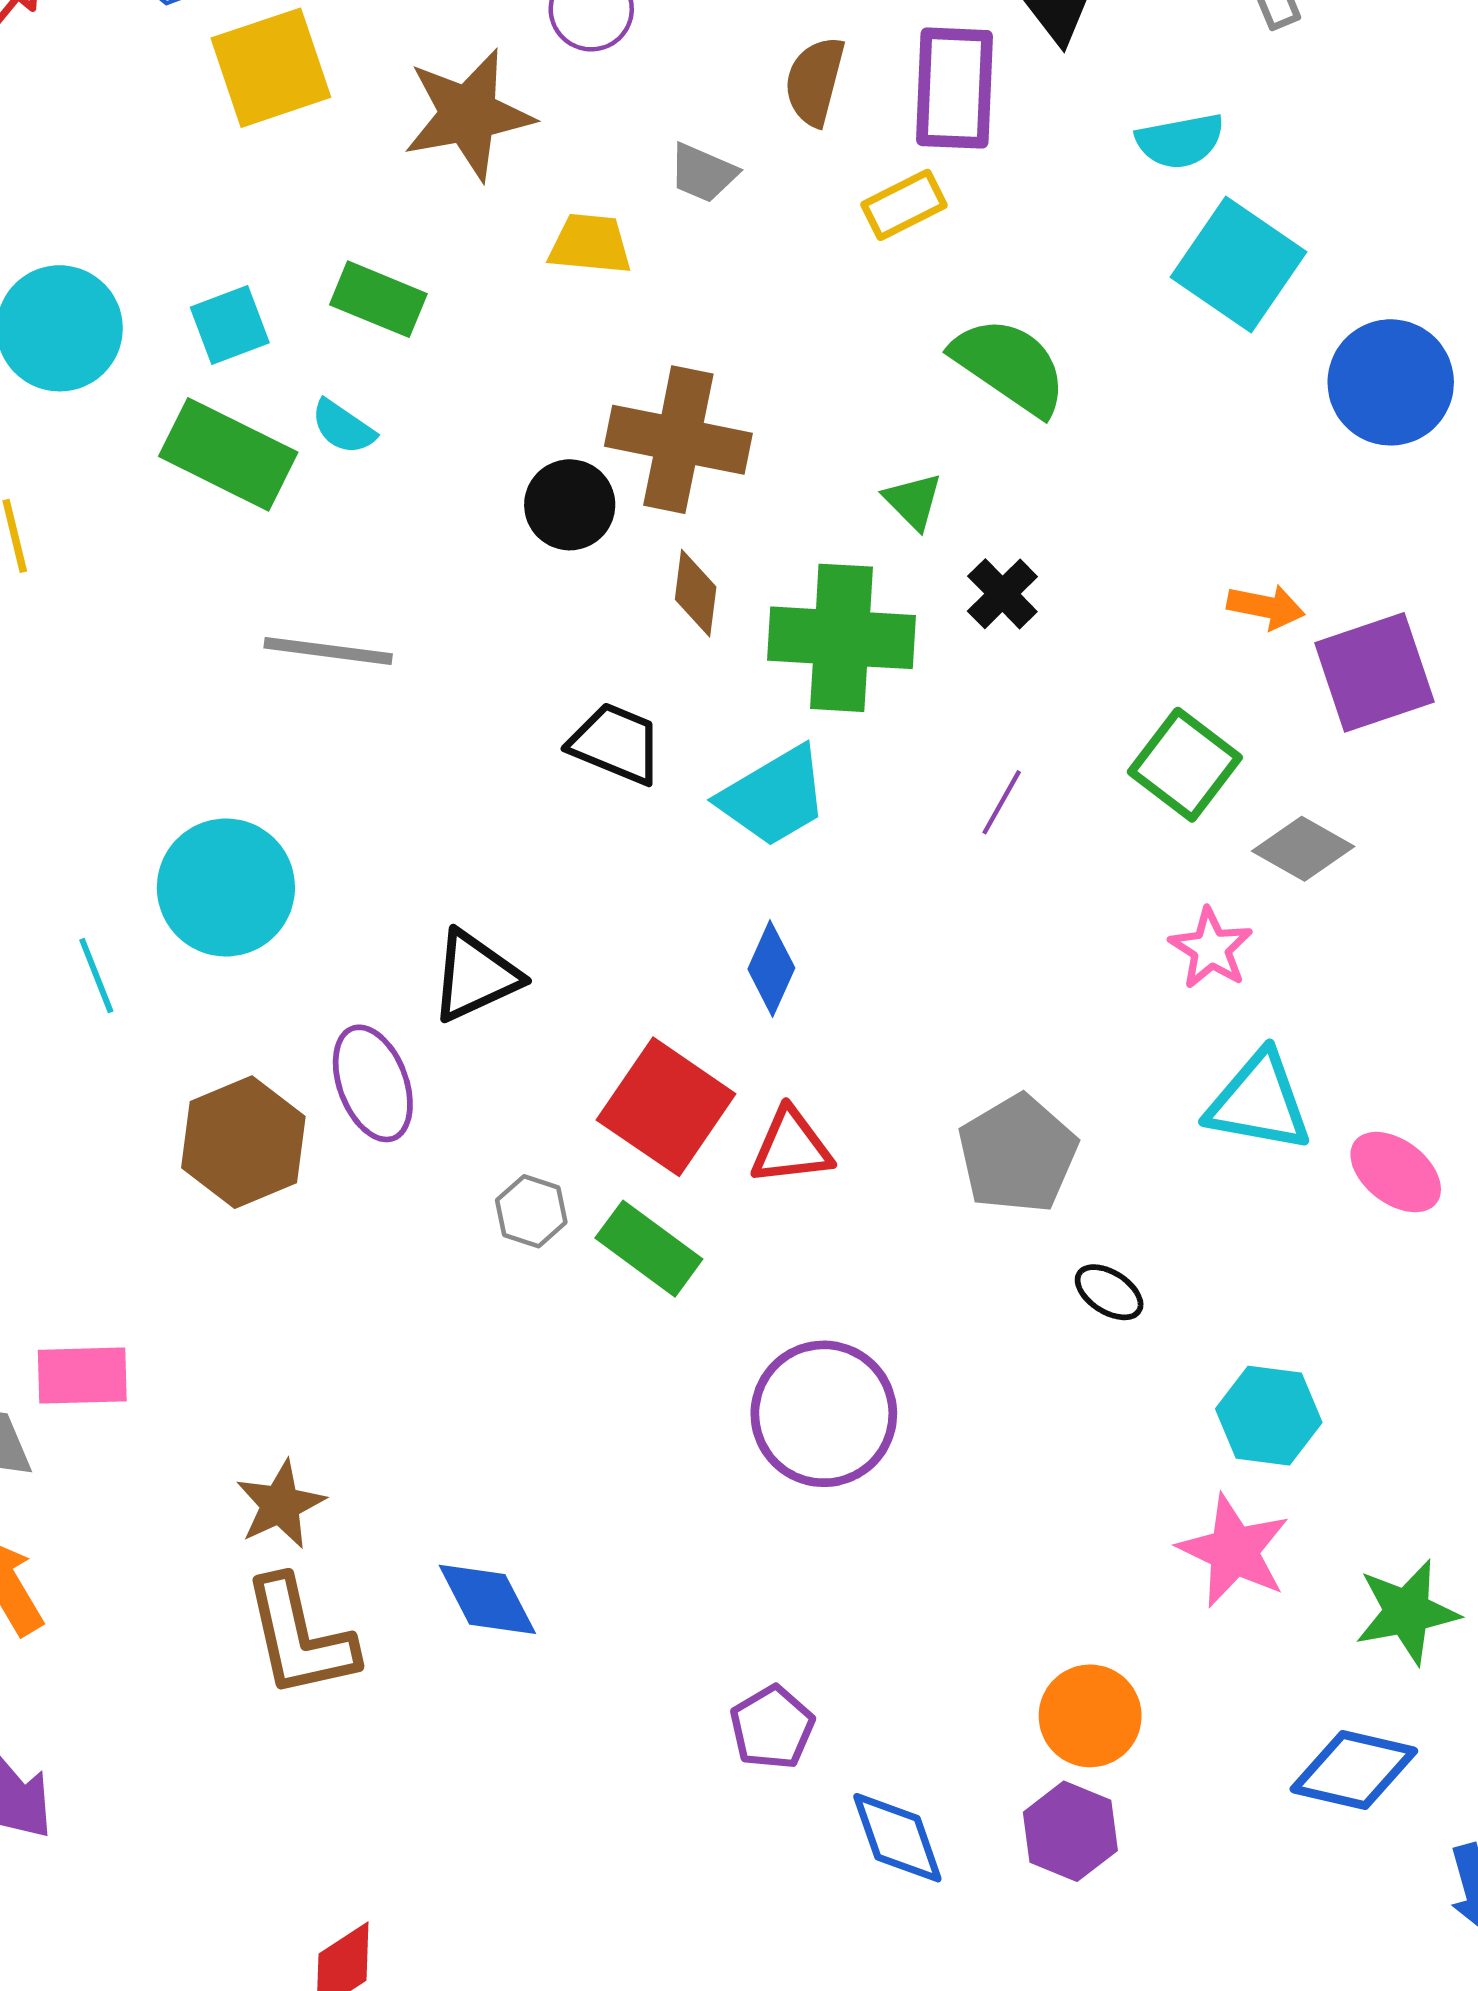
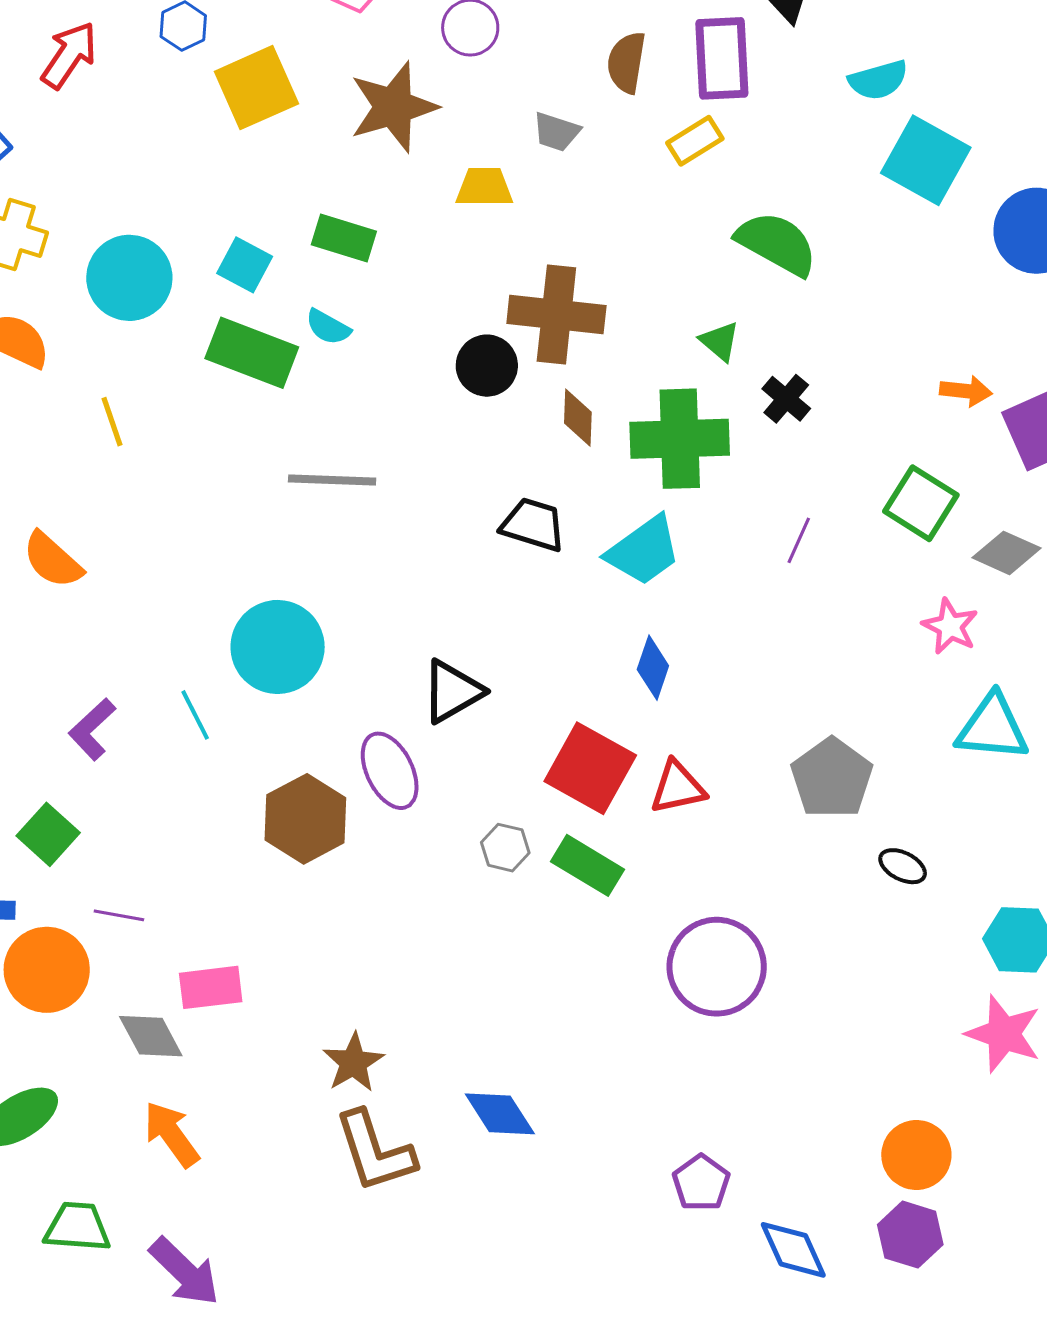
cyan square: (230, 325) -> (245, 265), turned -36

